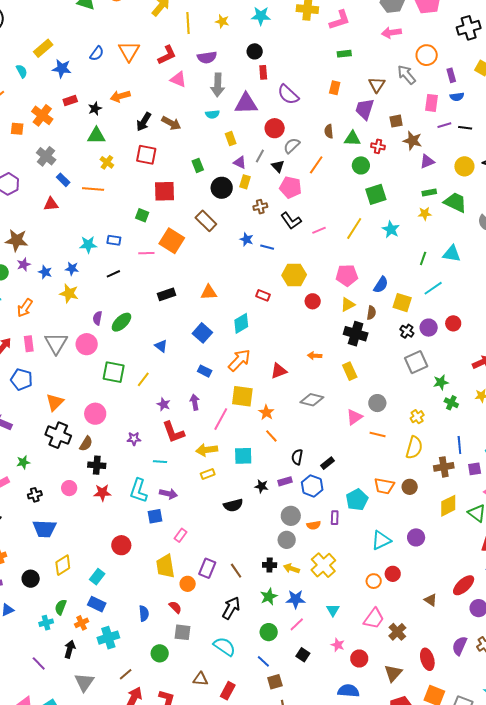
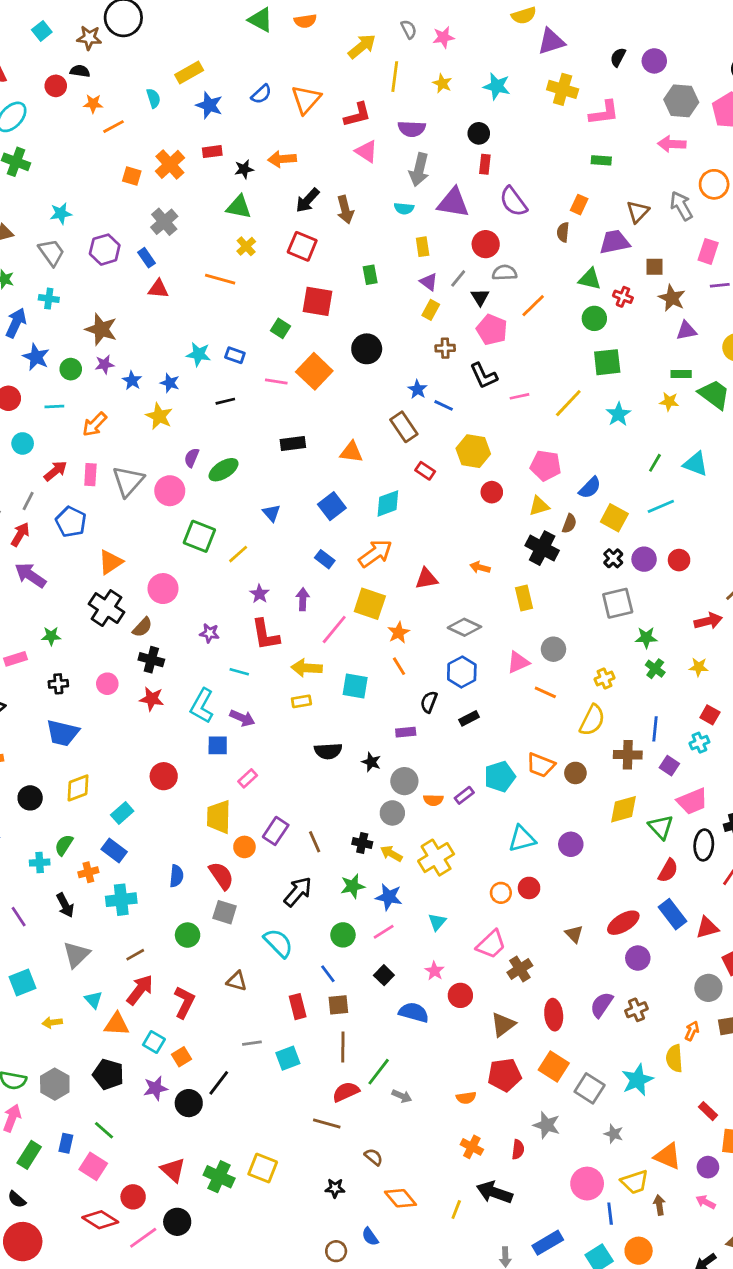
purple trapezoid: (365, 109) -> (615, 242), turned 50
brown arrow: (171, 123) -> (345, 210), turned 36
brown semicircle: (329, 131) -> (563, 232), moved
gray semicircle: (292, 146) -> (505, 273), turned 30
blue rectangle: (63, 180) -> (146, 258), moved
black circle: (222, 188) -> (367, 349), moved
brown rectangle: (206, 221) -> (404, 427), moved
purple square: (475, 469) -> (669, 766), turned 32
black star: (261, 486) -> (371, 762), moved
blue hexagon: (312, 486) -> (462, 672), moved
purple rectangle: (335, 518) -> (464, 795), turned 40
red semicircle: (175, 607) -> (221, 876), size x1.5
black arrow: (70, 649) -> (65, 905), turned 126
red rectangle: (228, 691) -> (298, 1007), moved, turned -54
blue semicircle: (348, 691) -> (414, 1012), moved

